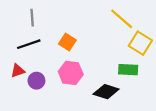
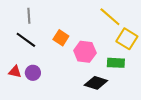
black line: (29, 44) -> (26, 40), turned 55
red triangle: (18, 71) -> (15, 72), moved, turned 32
pink hexagon: (71, 73) -> (85, 52), moved

